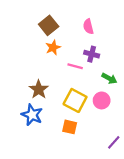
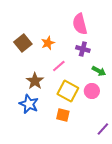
brown square: (49, 25) -> (23, 43), moved
pink semicircle: (88, 26) -> (80, 24), size x1.5
pink line: (75, 66) -> (59, 66), moved, turned -56

